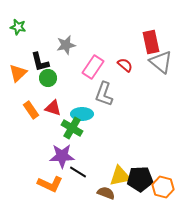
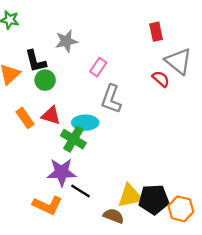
red rectangle: (151, 42) -> (156, 32), moved, size x0.7
red semicircle: (125, 65) -> (161, 79), moved
pink rectangle: (93, 67) -> (98, 67), size x0.7

